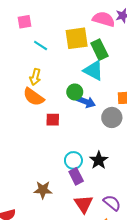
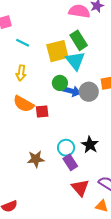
yellow square: (77, 38) -> (57, 51), moved
cyan triangle: (93, 70) -> (75, 61), turned 30
orange semicircle: (33, 97) -> (23, 104), moved
gray circle: (112, 117) -> (89, 92), moved
brown star: (43, 190) -> (36, 159), moved

